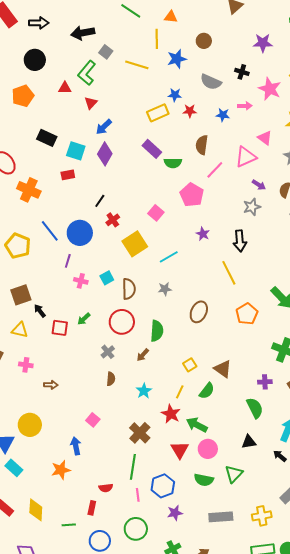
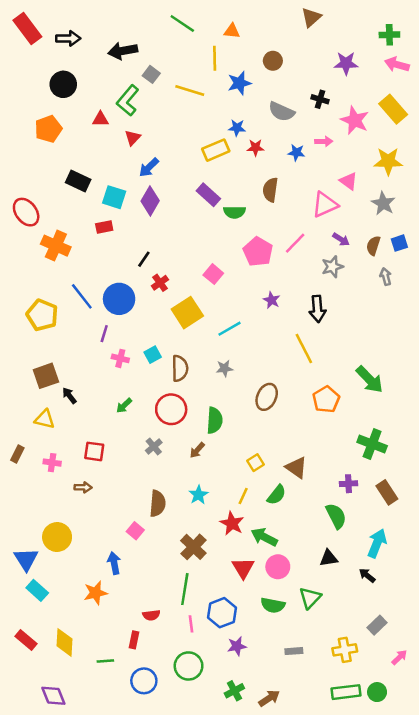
pink line: (215, 170) -> (295, 243), moved
red square: (60, 328) -> (94, 451), moved
brown semicircle: (111, 379) -> (158, 504), moved, size x1.5
gray rectangle: (221, 517) -> (294, 651), size x0.6

